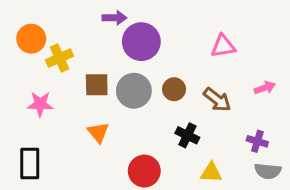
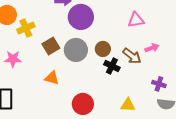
brown square: (97, 85) -> (51, 46), turned -30
pink arrow: (265, 88) -> (152, 48), moved
orange triangle: (98, 132) -> (52, 78), turned -35
black cross: (187, 135) -> (112, 66), moved

